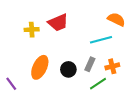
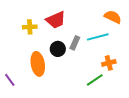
gray rectangle: (90, 64) -> (75, 43), moved
orange ellipse: (40, 67) -> (38, 64), turned -35
black circle: (68, 69) -> (58, 49), moved

